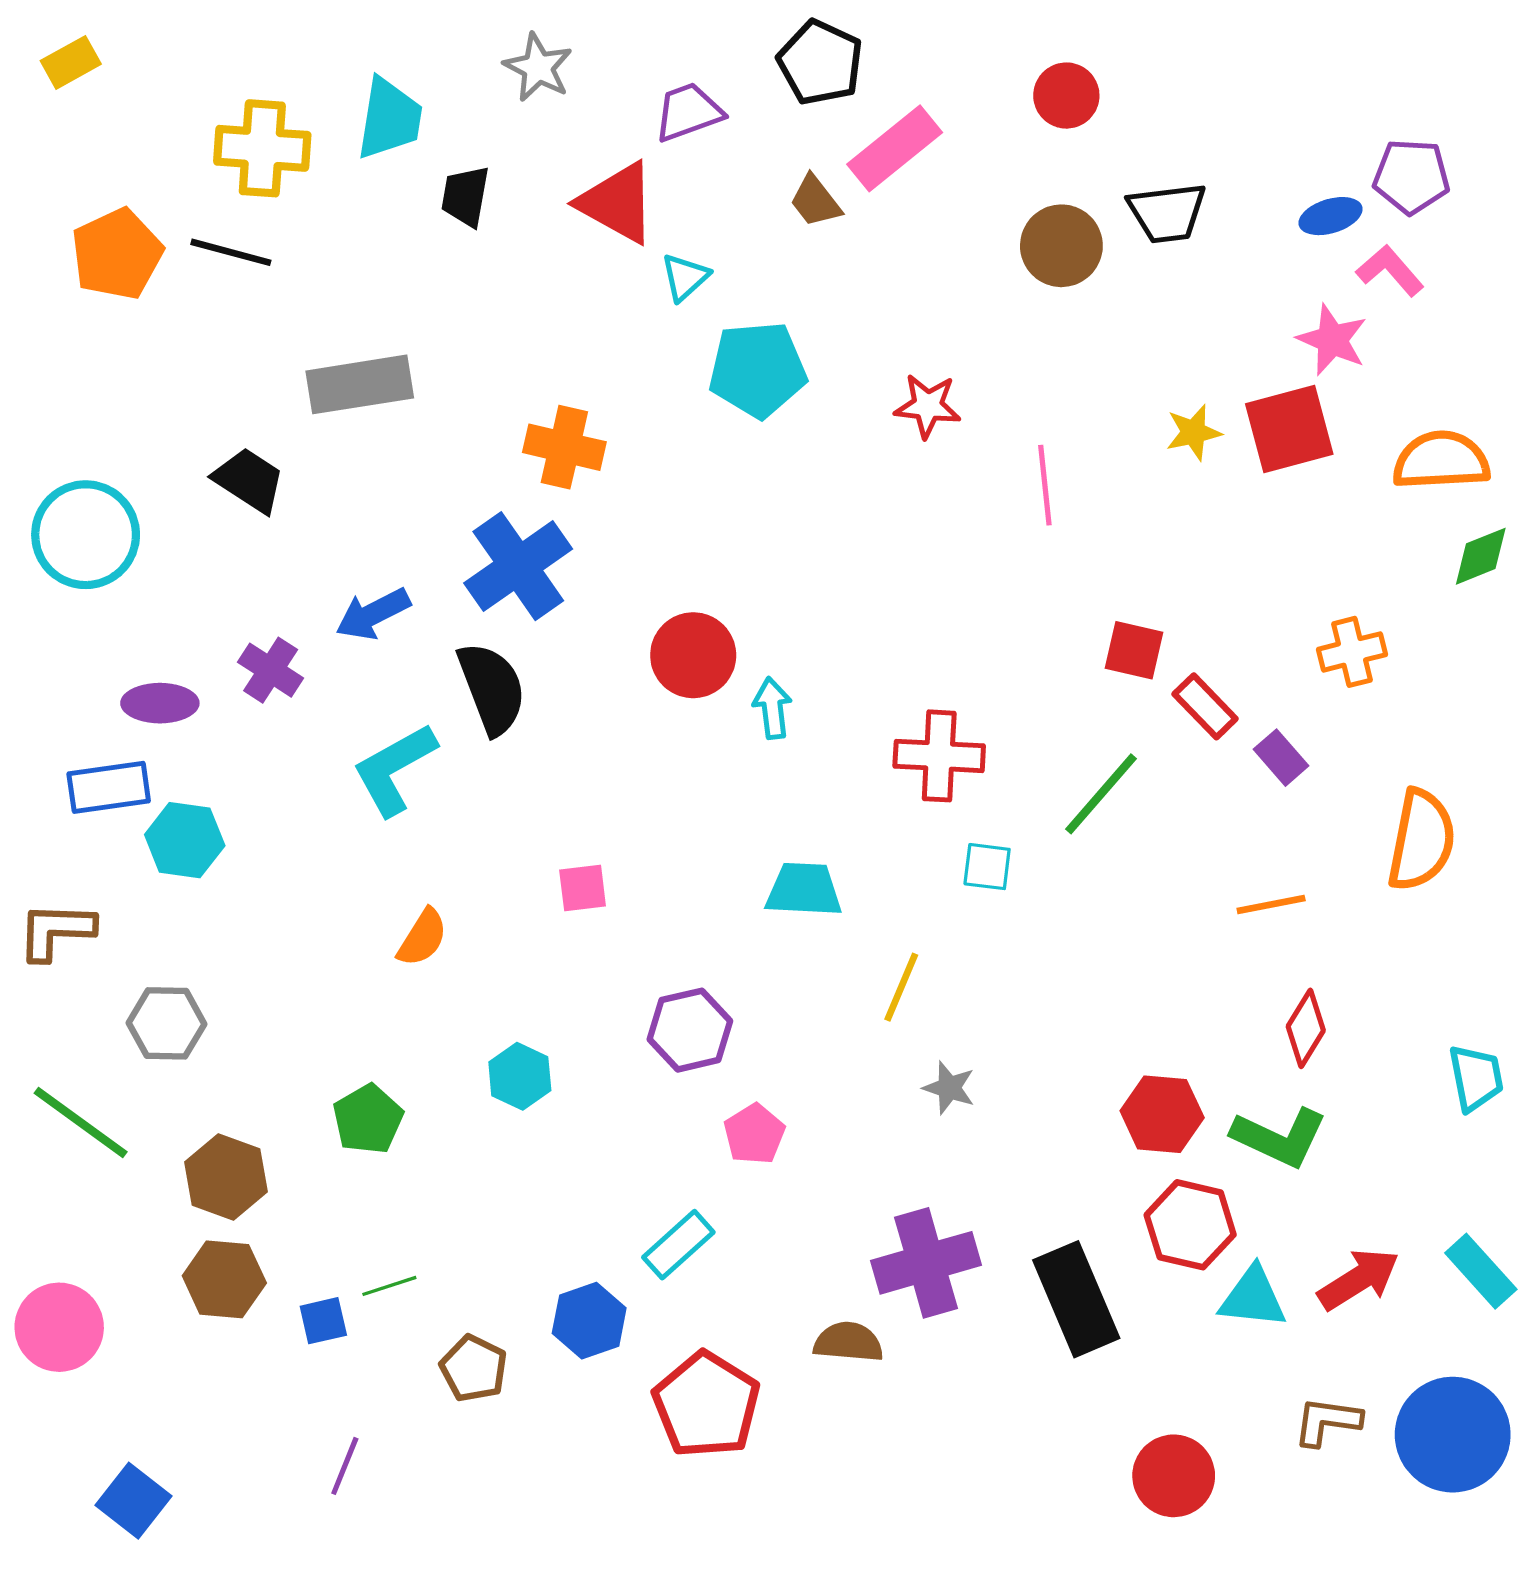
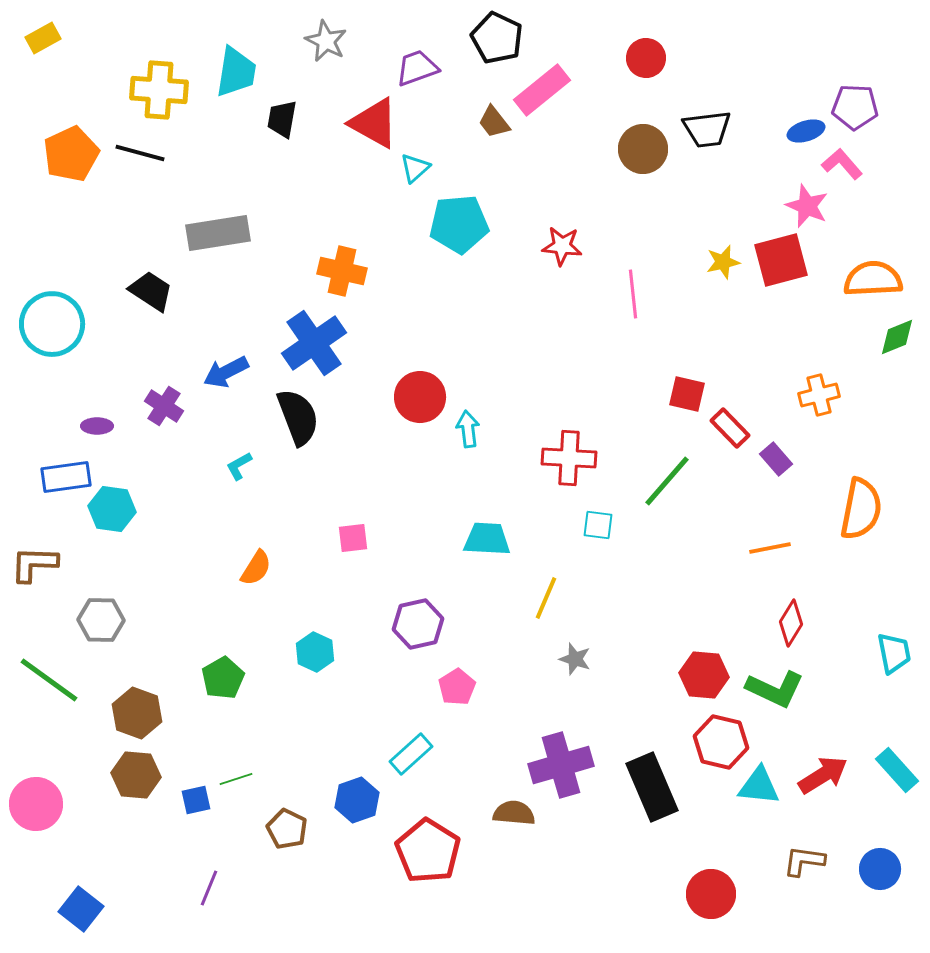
purple ellipse: (160, 703) -> (97, 426), size x0.7
cyan L-shape: (394, 769) -> (239, 466), size x0.5
blue circle: (1453, 1435) -> (880, 869), size x0.6

